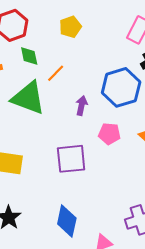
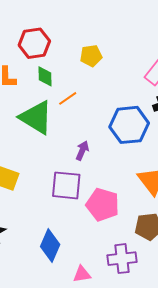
purple arrow: (82, 106) -> (82, 151), moved
pink pentagon: (109, 134) -> (103, 205), moved, size x1.5

